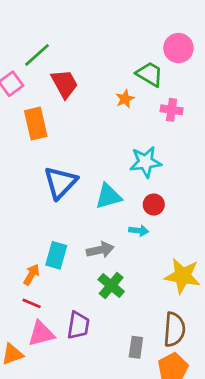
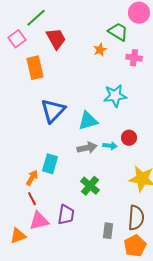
red circle: (154, 205) -> (129, 138), moved
gray arrow: (100, 250) -> (87, 148), moved
red line: (32, 303) -> (32, 199), turned 40

